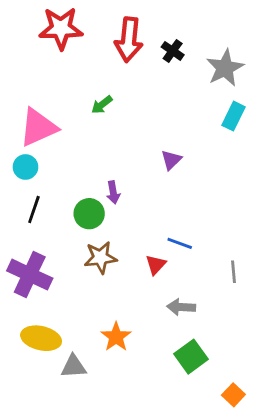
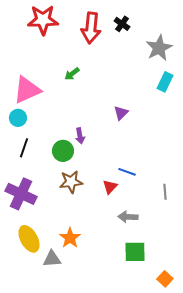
black cross: (173, 51) -> (122, 24), moved
orange star: (116, 337) -> (70, 238), moved
yellow ellipse: (41, 338) -> (29, 239), turned 48
green square: (191, 357) -> (135, 252), turned 35

